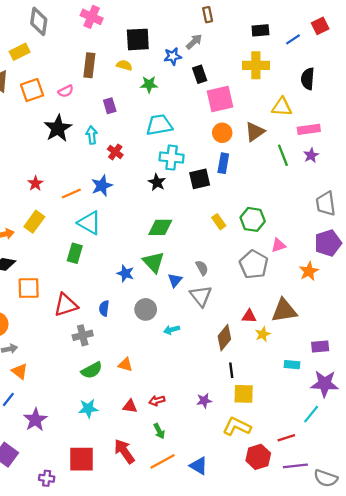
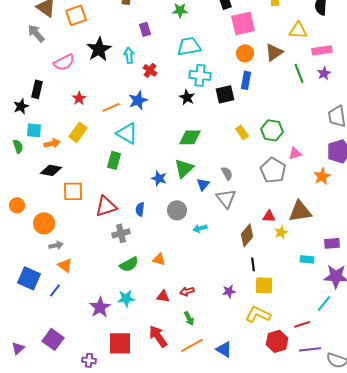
pink semicircle: (66, 91) -> (64, 62), moved, size x1.5
green triangle: (154, 262) -> (184, 168), turned 30
purple star: (35, 420) -> (100, 307), moved

